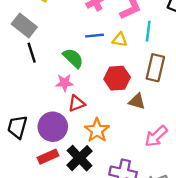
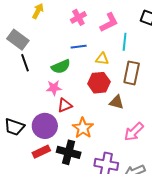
yellow triangle: (120, 40) -> (102, 59), moved
green semicircle: (73, 58) -> (61, 67), turned 114
black trapezoid: (17, 127) -> (14, 127), turned -85
black cross: (80, 158) -> (69, 152), turned -30

